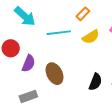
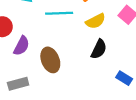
black semicircle: (95, 82) -> (99, 49), moved

